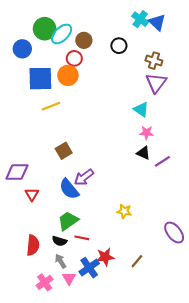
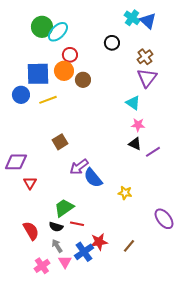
brown circle: (84, 40) -> (83, 80), moved
blue circle: (22, 49) -> (21, 95), moved
brown cross: (154, 61) -> (145, 57), turned 35
blue semicircle: (69, 189) -> (93, 178), moved
yellow star: (124, 211) -> (125, 193), moved
red semicircle: (33, 245) -> (31, 231), turned -36

